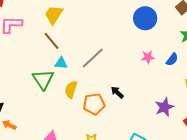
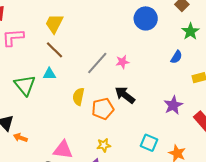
pink star: (148, 57) -> (122, 62), moved
cyan triangle: (61, 63) -> (49, 74), moved
green triangle: (43, 80) -> (25, 85), moved
black arrow: (117, 92) -> (125, 95), size x1.5

